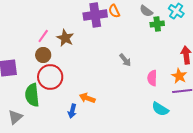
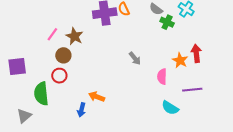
green cross: (157, 24) -> (167, 22), turned 32
brown circle: (43, 55) -> (63, 55), moved
orange star: (179, 76) -> (180, 60), moved
red circle: (50, 77) -> (59, 76), size x0.6

